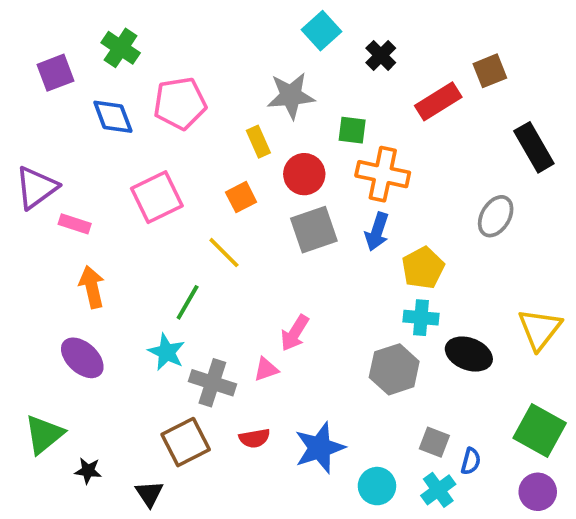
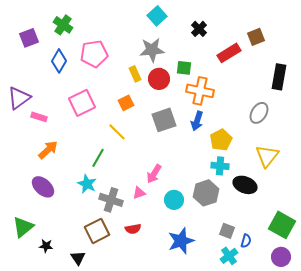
cyan square: (321, 31) -> (157, 16), moved
blue diamond: (113, 117) -> (59, 61), turned 50
black rectangle: (534, 147) -> (279, 77), turned 40
red circle: (304, 174) -> (159, 79), moved
orange arrow: (92, 287) -> (48, 150), turned 60
yellow triangle: (540, 329) -> (267, 156), moved
blue star: (320, 448) -> (181, 241), moved
cyan circle: (377, 486) -> (174, 200), moved

